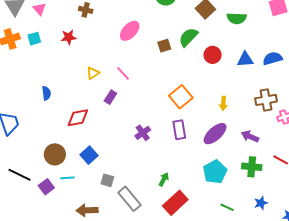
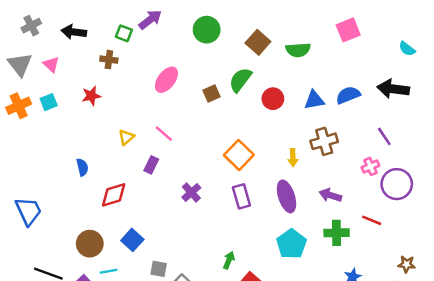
blue semicircle: (46, 93) -> (82, 167), moved
brown cross: (266, 100) -> (324, 141), moved
purple cross: (143, 133) -> (191, 192), moved
purple ellipse: (215, 134) -> (286, 196), turned -60

